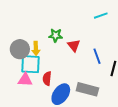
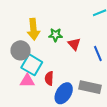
yellow arrow: (36, 48) -> (33, 29), moved, size x1.5
cyan square: (30, 64) -> (32, 65), turned 30

